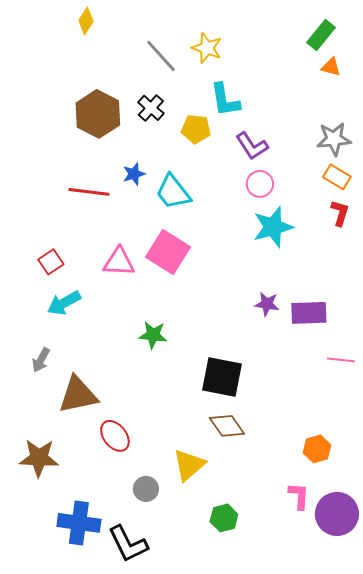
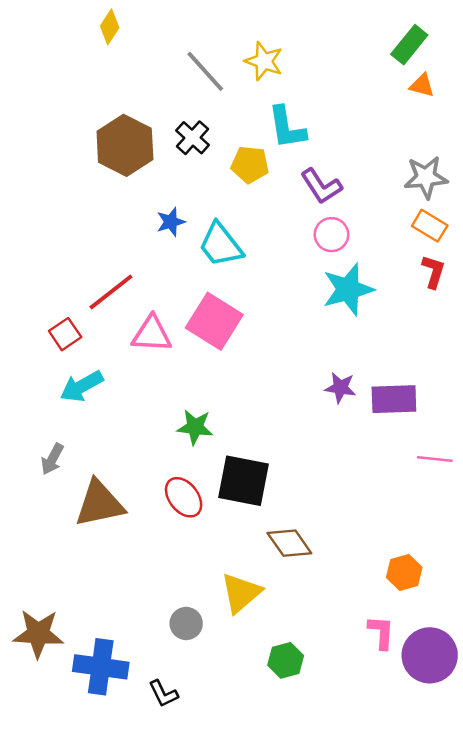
red line: (89, 192) -> (111, 292), moved, turned -45
black square: (222, 377) -> (244, 481), moved
red ellipse: (115, 436) -> (184, 497), moved
brown star: (39, 458) -> (38, 634), moved
black L-shape: (128, 544) -> (163, 694), size x0.6

